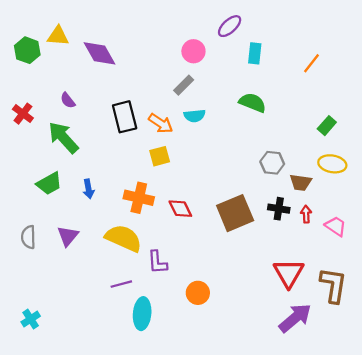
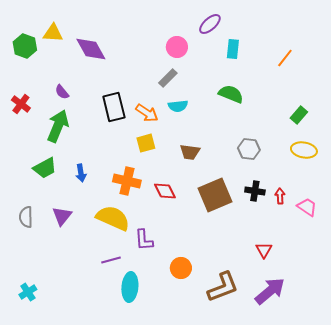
green arrow: (63, 138) -> (58, 126), turned 64
brown trapezoid: (301, 182) -> (190, 152), moved
red triangle: (289, 273) -> (264, 250), size x0.6
brown L-shape: (333, 285) -> (223, 287), moved, turned 60

